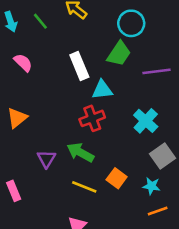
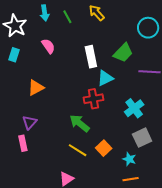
cyan circle: (131, 23) -> (148, 28), moved
cyan triangle: (102, 90) -> (105, 78), turned -30
purple triangle: (46, 159) -> (30, 122), moved

